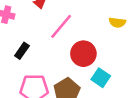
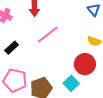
red circle: (83, 54) -> (85, 64), moved

